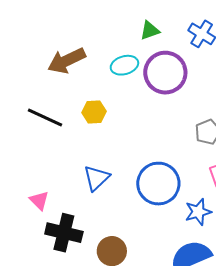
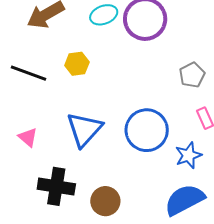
blue triangle: (96, 178) -> (84, 129), size x1.4
pink triangle: (39, 200) -> (28, 137), moved

